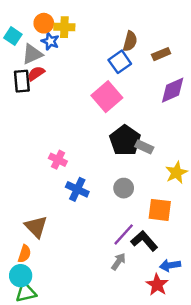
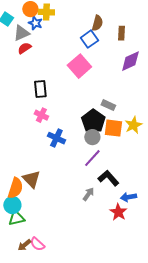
brown rectangle: (161, 54) -> (121, 33), turned -64
black rectangle: (22, 81) -> (40, 89), moved
black pentagon: (125, 140) -> (93, 121), moved
orange square: (160, 210) -> (113, 128), moved
brown triangle: (36, 227) -> (31, 179), moved
purple line: (124, 234) -> (92, 158), moved
orange semicircle: (24, 254) -> (15, 188), size x1.5

